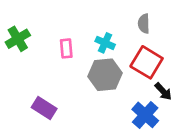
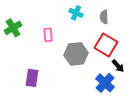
cyan cross: (105, 43) -> (76, 13), moved
purple rectangle: (44, 108) -> (32, 78), turned 66

